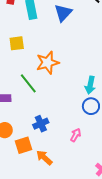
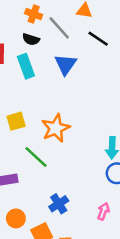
yellow square: (17, 43) -> (16, 121), moved

